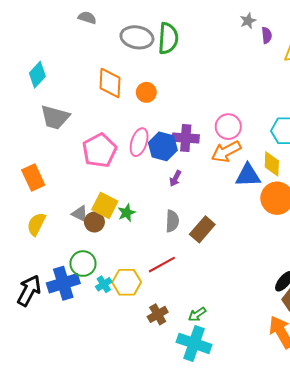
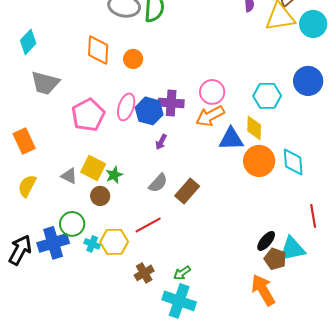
gray semicircle: (172, 221) -> (158, 183), turned 40
brown circle: (94, 222) -> (100, 196), moved
cyan cross: (104, 284) -> (92, 244), turned -35

